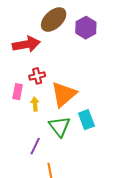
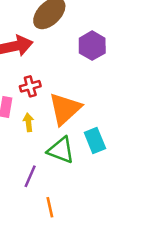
purple hexagon: (86, 28) -> (92, 46), moved
green triangle: (60, 126) -> (61, 150), turned -30

